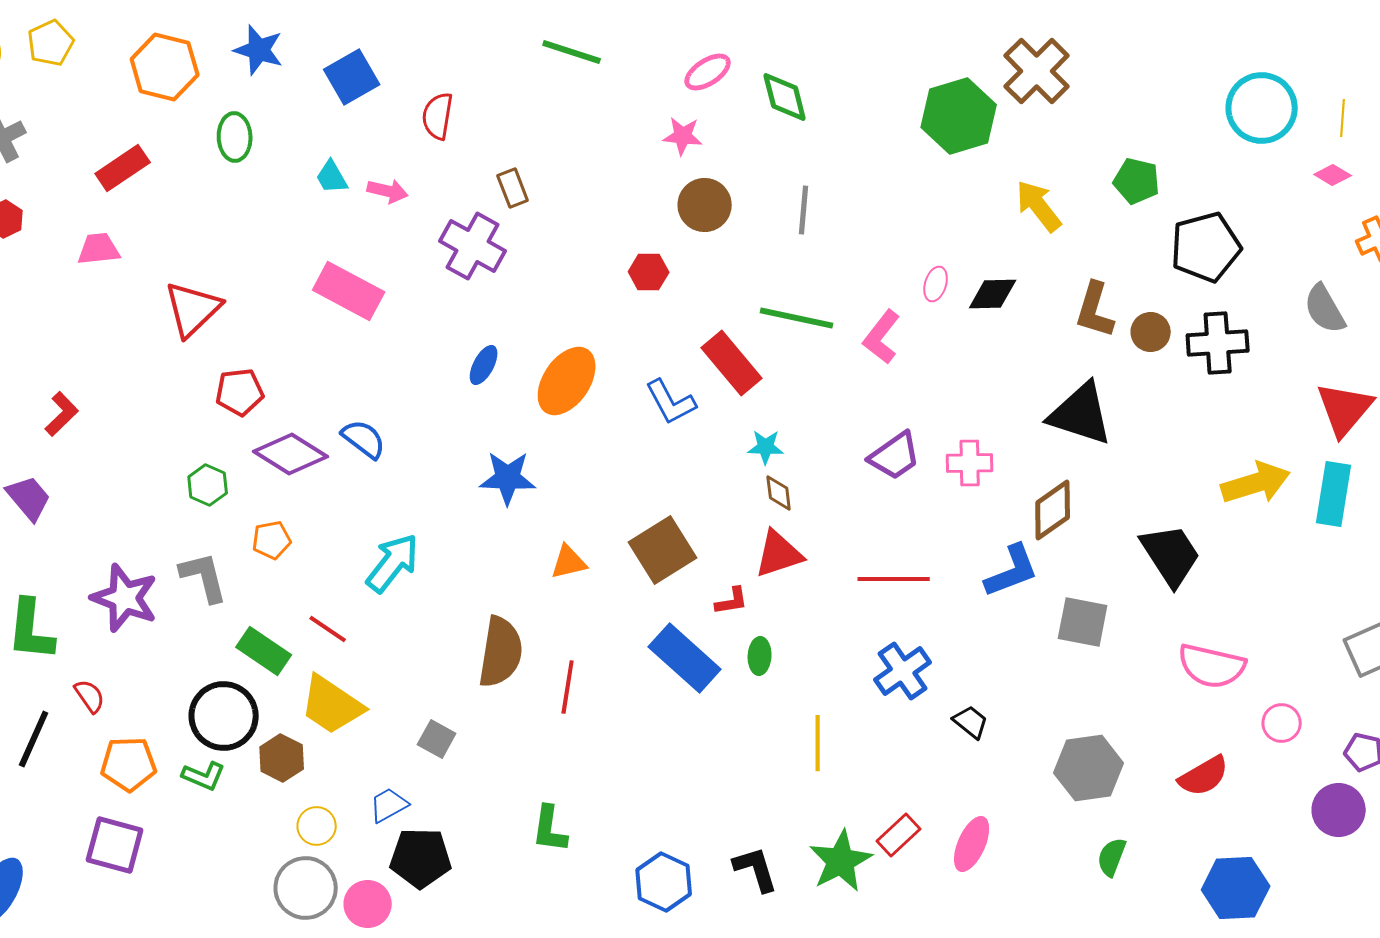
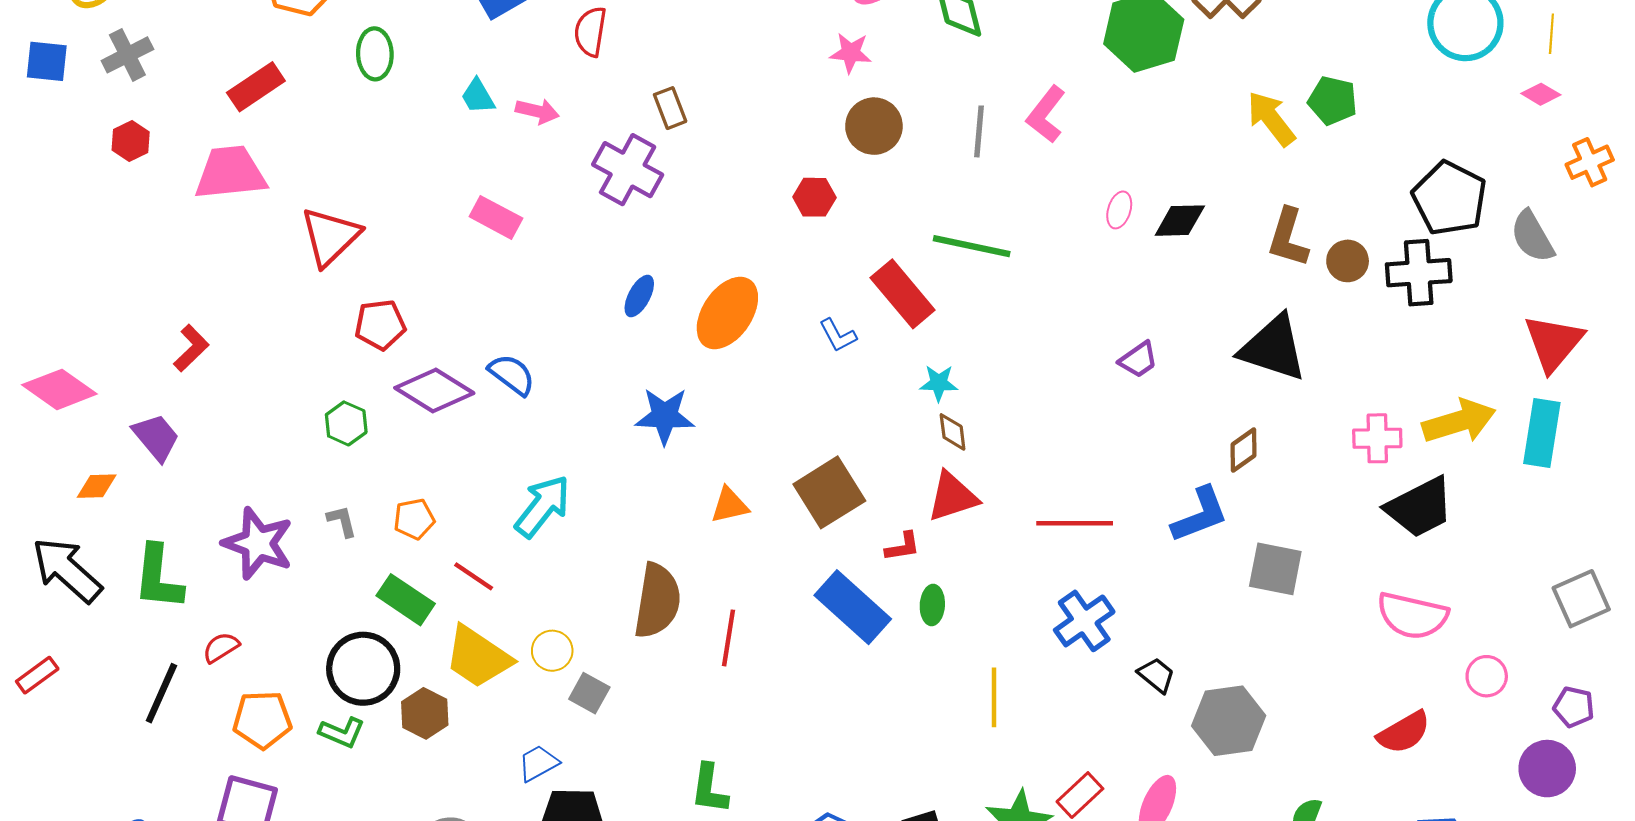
yellow arrow: (1039, 206) -> (1271, 119), moved
black pentagon: (1206, 247) -> (1449, 198), moved, turned -30
pink trapezoid: (99, 249) -> (230, 173), size x1.6
pink rectangle: (349, 291) -> (496, 217), size x0.7
pink L-shape: (882, 337) -> (1046, 114), moved
blue L-shape: (671, 402) -> (838, 335), size x0.7
purple trapezoid: (895, 456) -> (1138, 360), moved, size x0.7
pink cross: (970, 463) -> (1377, 438), moved
brown diamond: (1053, 510) -> (1243, 450), size x0.7
orange pentagon: (272, 540) -> (414, 519), moved
black trapezoid: (1171, 555) -> (1420, 507), moved, turned 96
gray L-shape: (204, 577) -> (342, 521), size x0.6
red semicircle: (90, 696) -> (221, 647), turned -87
gray hexagon: (1089, 768) -> (1229, 721), moved
yellow circle: (317, 826) -> (552, 651), moved

